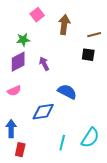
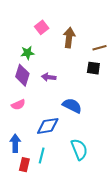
purple diamond: (18, 62) -> (22, 75), turned -45
purple arrow: (44, 64) -> (49, 77), turned -56
cyan semicircle: (90, 138) -> (79, 149), moved, turned -55
cyan line: (62, 143) -> (42, 155), moved

